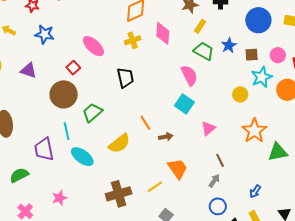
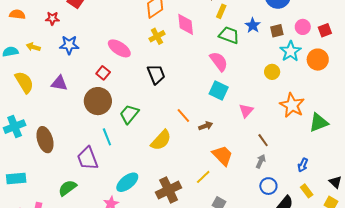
cyan ellipse: (82, 157) -> (127, 182), moved, turned -65

